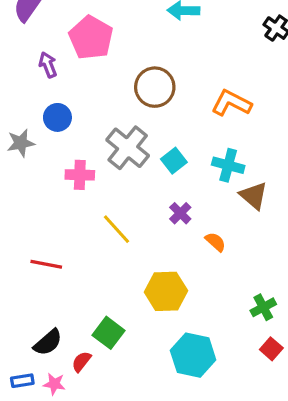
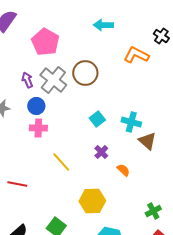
purple arrow: (48, 65) -> (27, 80), moved
orange L-shape: (231, 103) -> (136, 55), moved
blue circle: (57, 117) -> (36, 106), moved
gray cross: (128, 148) -> (53, 80), moved

